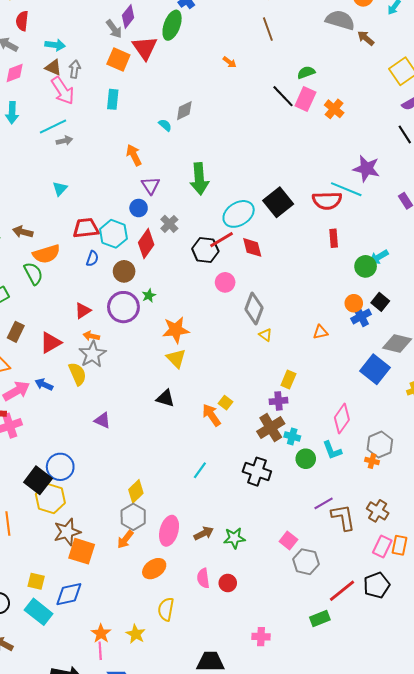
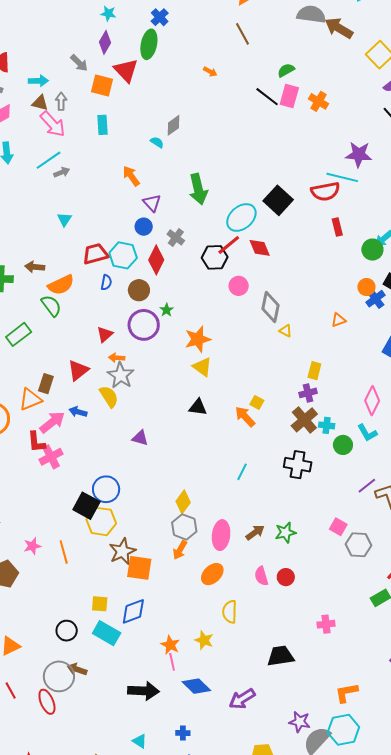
gray arrow: (114, 29) -> (79, 63), moved
brown arrow: (366, 38) -> (339, 28), size x1.6
brown rectangle: (16, 332) -> (46, 384), moved

